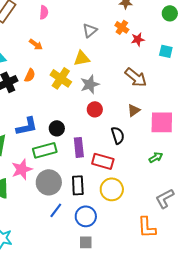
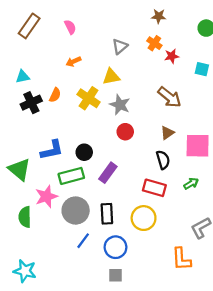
pink semicircle: (44, 12) -> (70, 27), turned -32
orange arrow: (36, 44) -> (73, 62), moved, turned 120
gray star: (90, 84) -> (120, 105), turned -30
black semicircle: (118, 135) -> (163, 160), moved
purple rectangle: (79, 147) -> (108, 173), turned 42
red rectangle: (103, 161) -> (154, 188), moved

